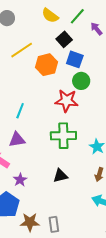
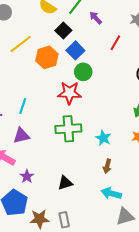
blue square: (75, 59) -> (75, 50), turned 30
black triangle: (60, 176) -> (65, 183), moved

